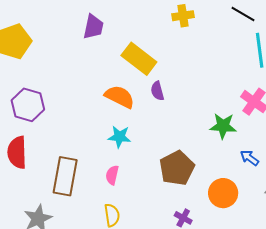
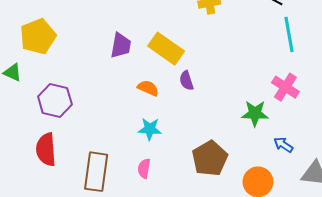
purple trapezoid: (93, 27) -> (121, 45), moved
orange semicircle: (120, 97) -> (148, 88), size x0.7

